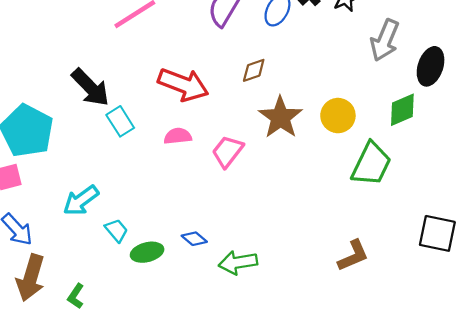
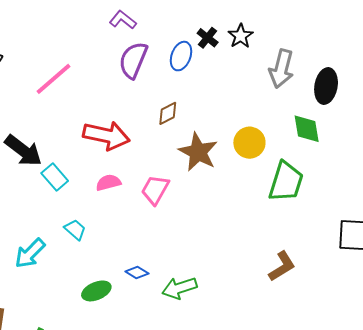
green diamond: (402, 110) -> (307, 129), turned -68
cyan trapezoid: (116, 230) -> (75, 230), moved

